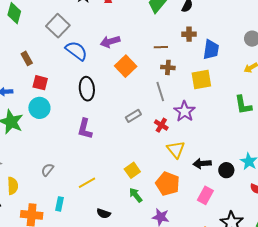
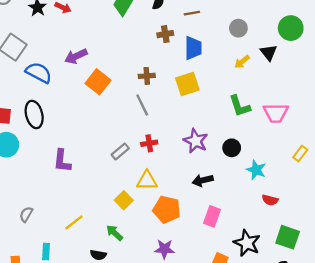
brown line: (161, 47) -> (192, 13), moved
black ellipse: (87, 89) -> (34, 114), moved
purple star: (185, 111) -> (196, 141), moved
gray rectangle: (133, 116) -> (120, 151), moved
red cross: (161, 125) -> (149, 143), turned -32
yellow triangle: (176, 149) -> (147, 180), moved, turned -42
black circle: (226, 170) -> (232, 148), moved
green arrow: (136, 195) -> (115, 233), moved

